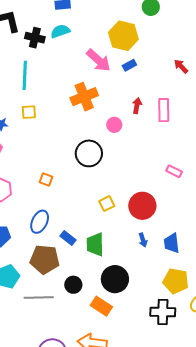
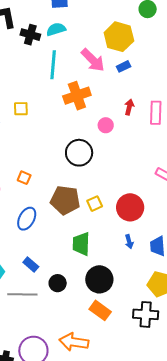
cyan line: (25, 75) -> (53, 65), moved
orange square: (46, 179) -> (24, 178), moved
blue rectangle: (68, 238) -> (31, 264), moved
brown pentagon: (45, 259) -> (65, 200), moved
orange rectangle: (101, 306) -> (100, 310), moved

